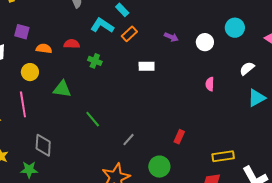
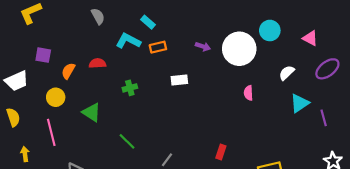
orange rectangle: (129, 34) -> (158, 47), turned 35
white circle: (205, 42) -> (239, 49), size x1.8
orange semicircle: (44, 49) -> (68, 71), turned -63
green cross: (95, 61) -> (130, 88), moved, turned -32
green triangle: (62, 89) -> (92, 112), turned 30

